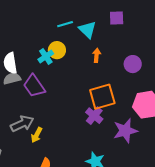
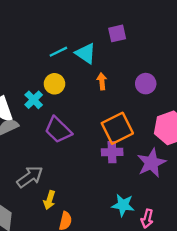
cyan cross: (46, 56) -> (34, 100), moved
purple trapezoid: (34, 86) -> (58, 130), moved
purple cross: (94, 116) -> (112, 152), turned -30
yellow arrow: (37, 135) -> (49, 200), moved

